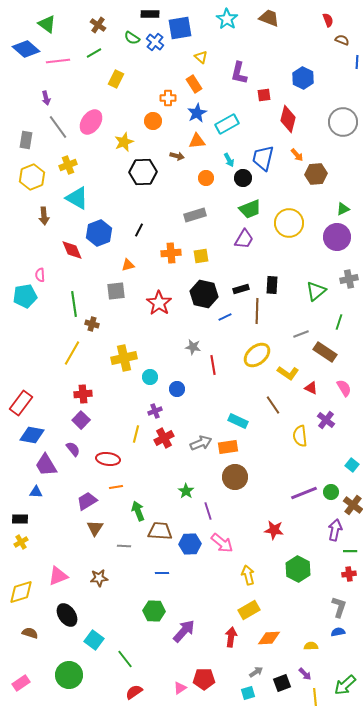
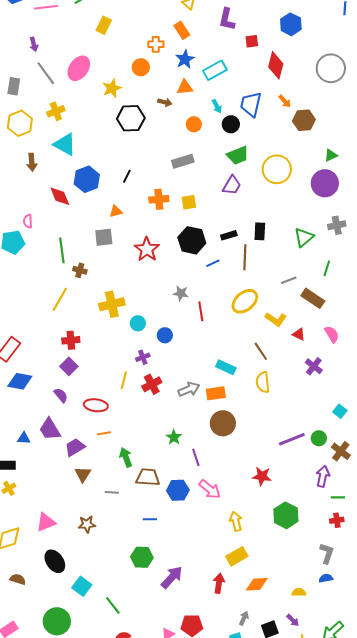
yellow semicircle: (300, 436) -> (263, 382), moved
purple trapezoid: (46, 465) -> (50, 429), moved
gray arrow: (256, 672) -> (244, 618), turned -32

